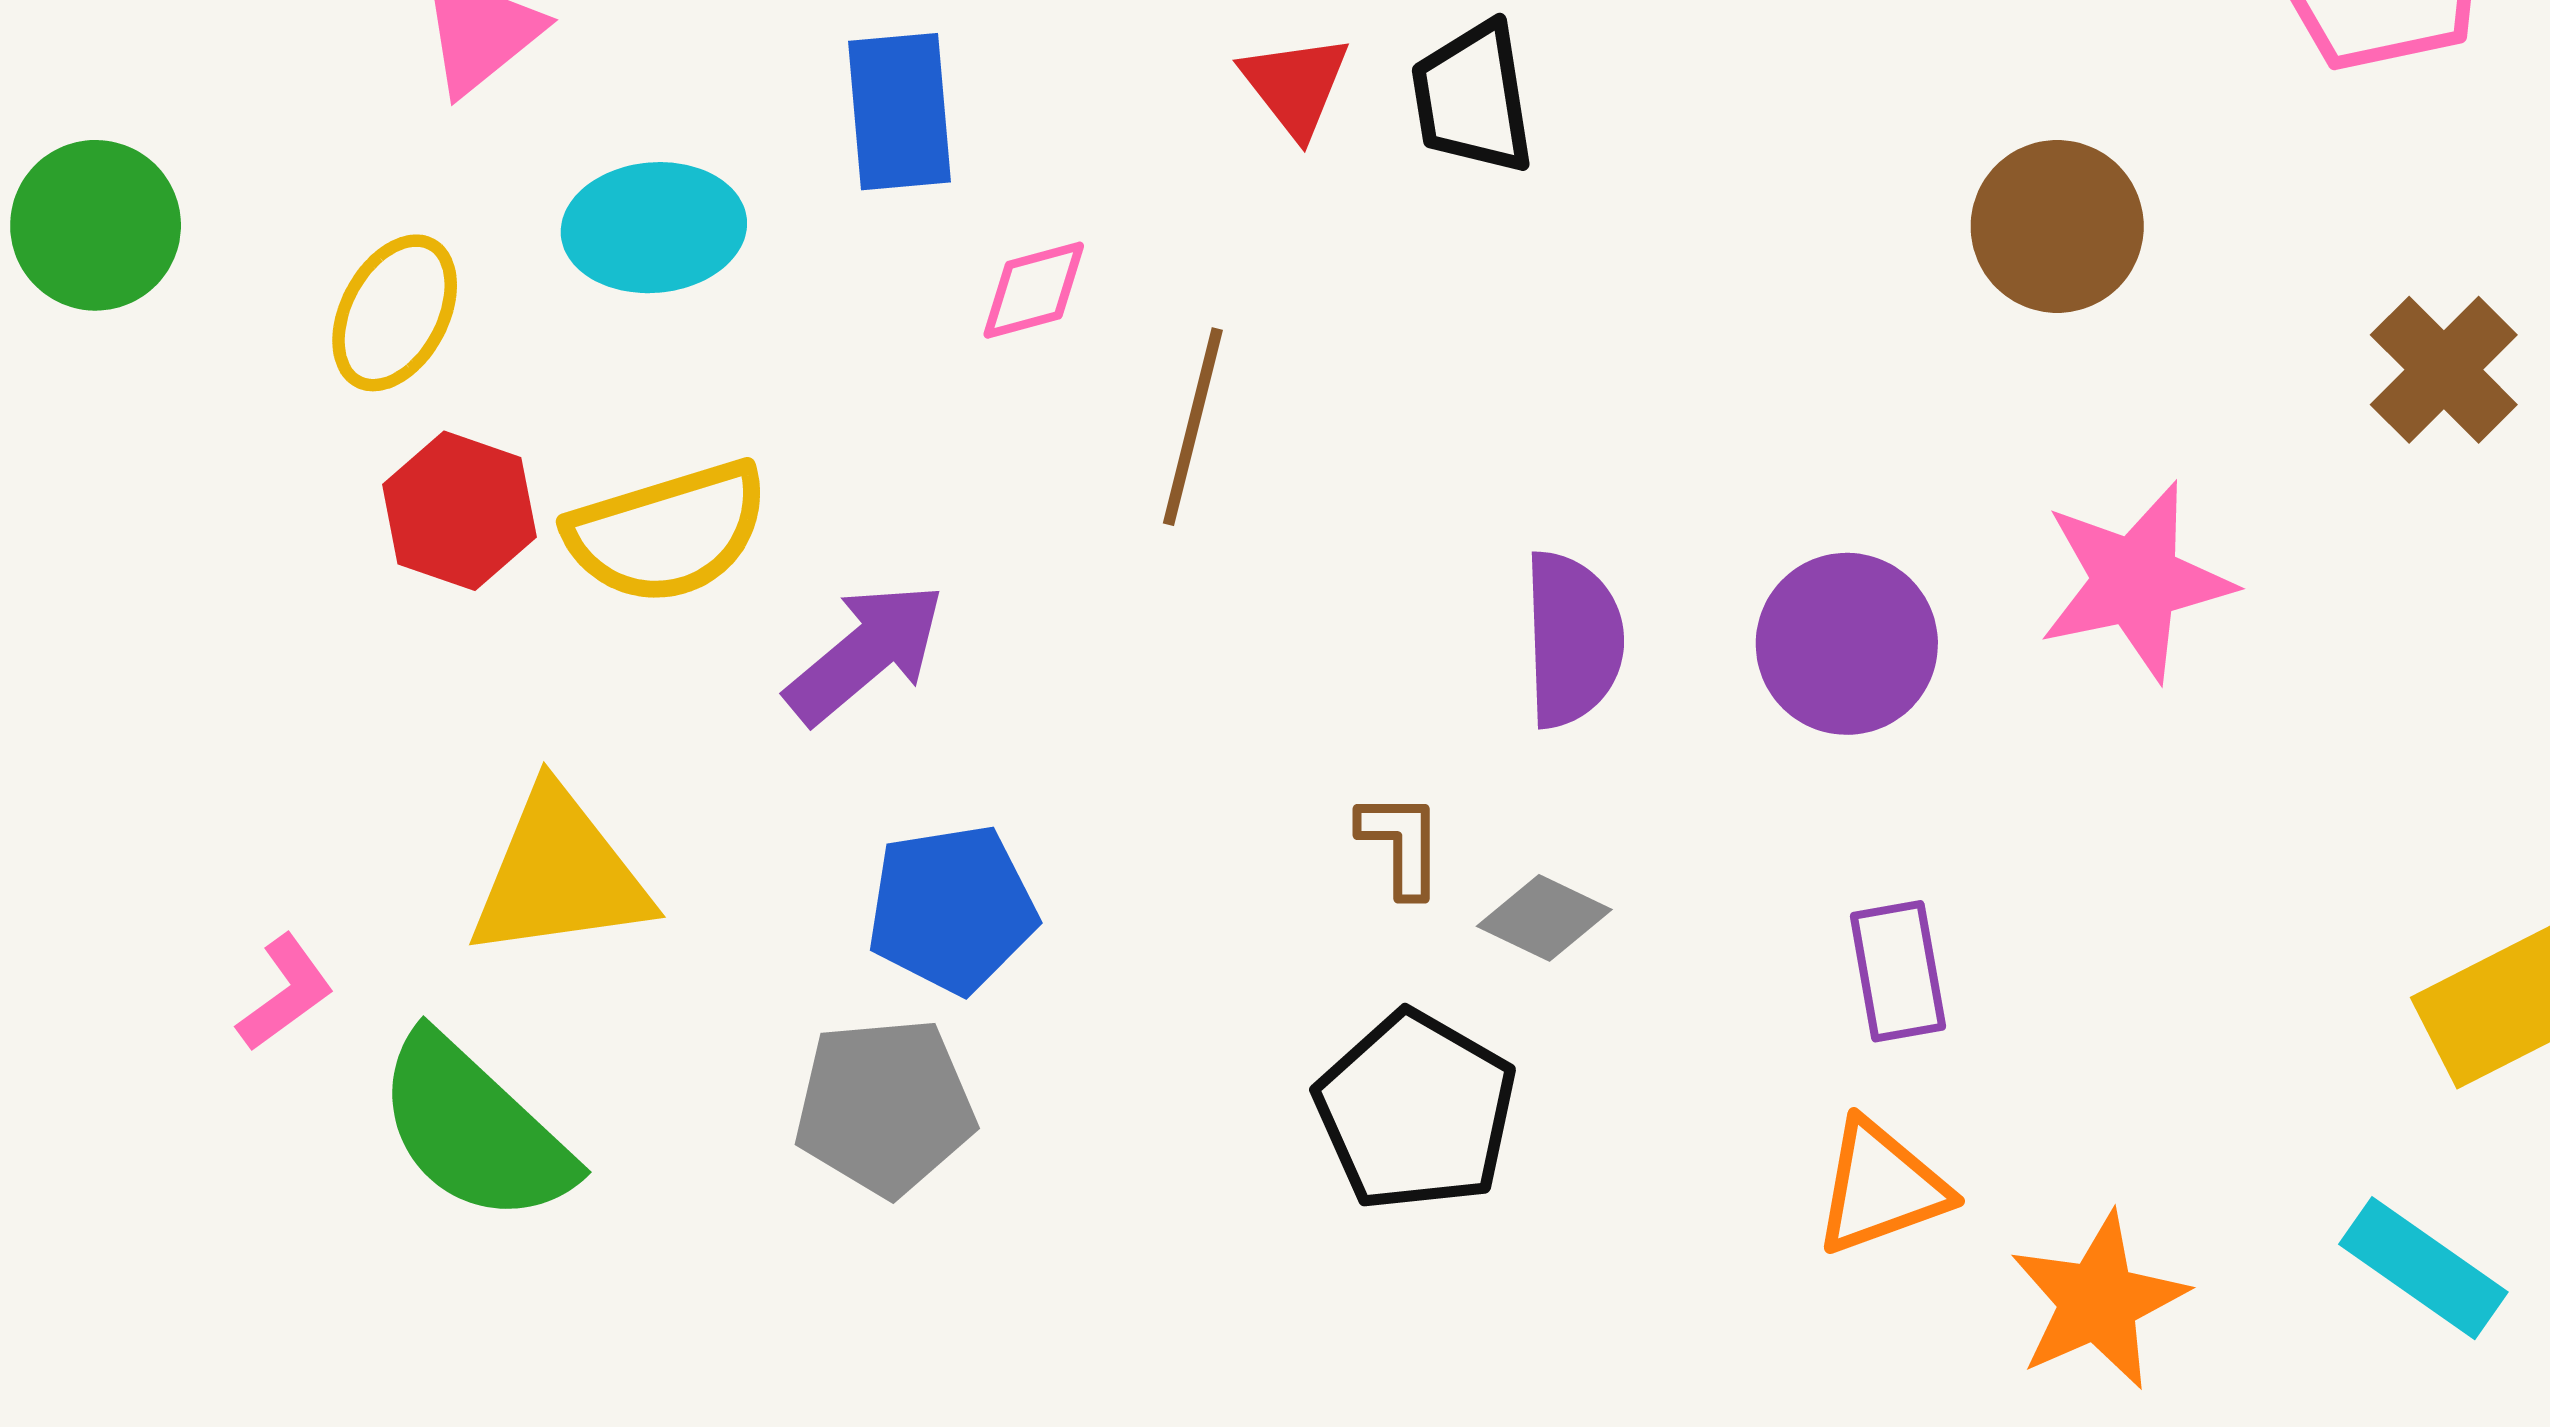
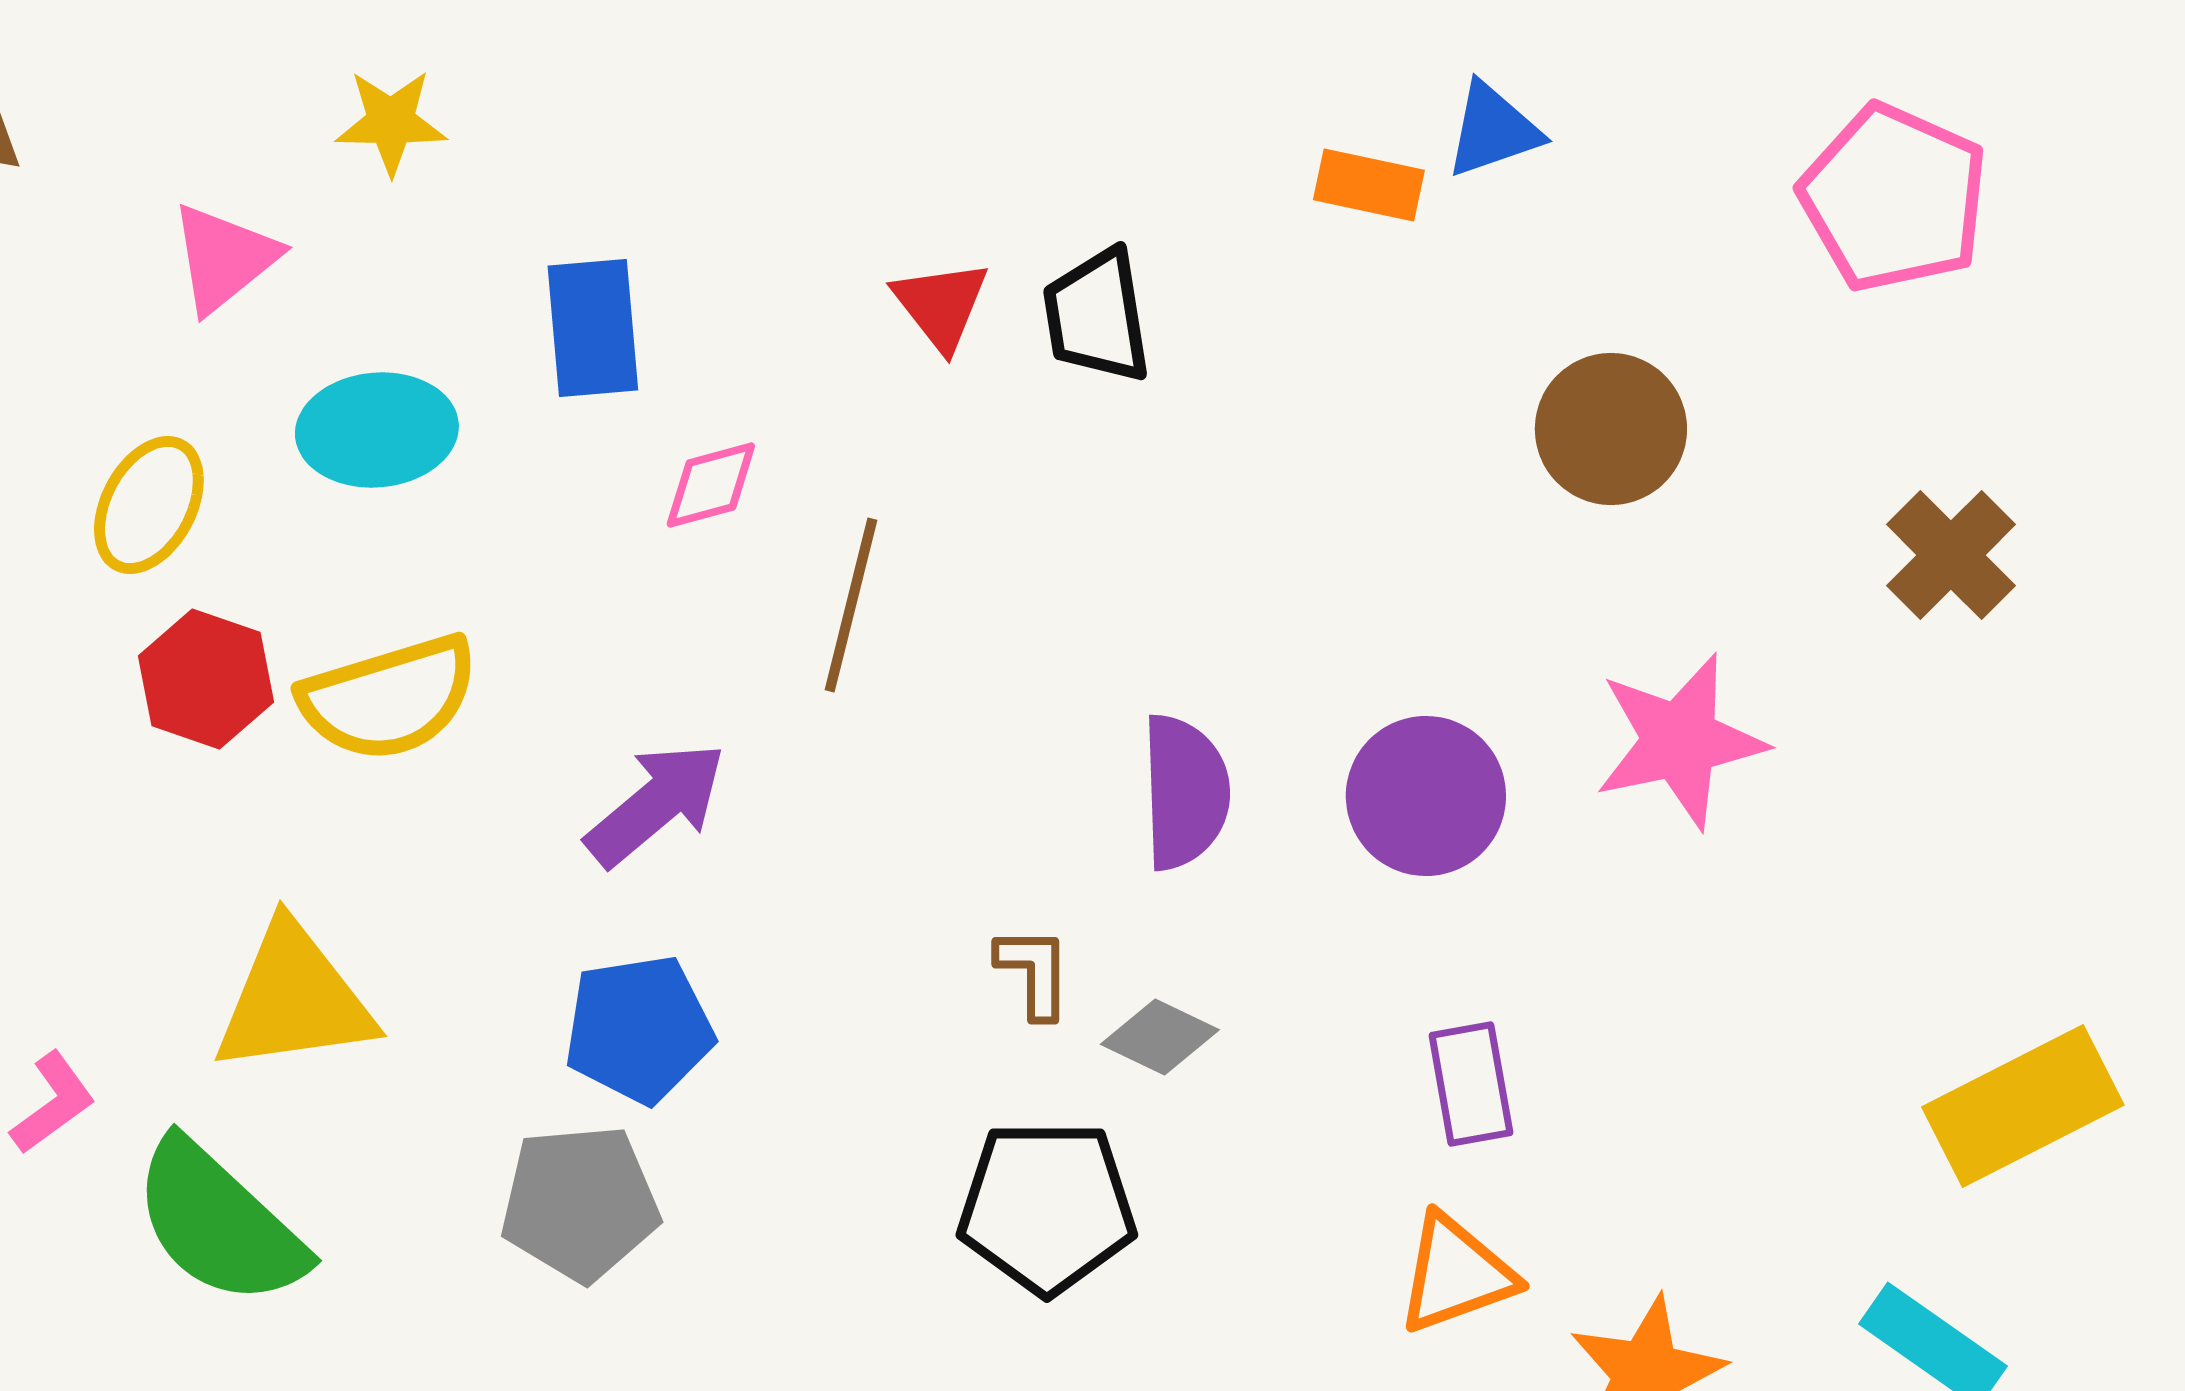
purple arrow: (865, 653) -> (656, 804), moved
black pentagon: (1416, 1111) -> (1047, 1207), turned -30

